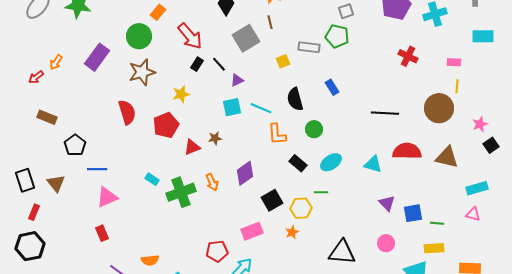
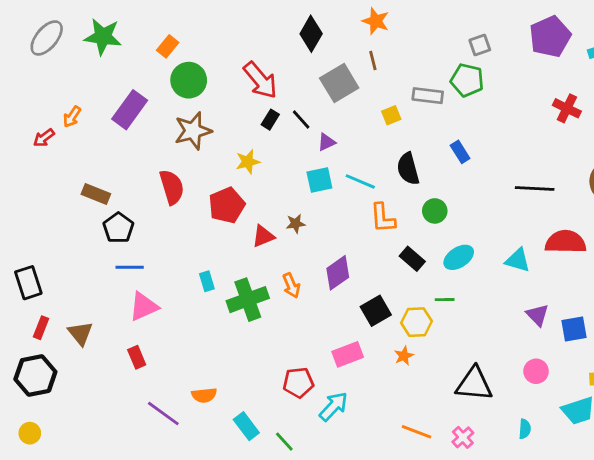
orange rectangle: (158, 12) -> (168, 46), moved
brown rectangle: (47, 117) -> (96, 194), moved
black pentagon: (75, 145) -> (118, 228), moved
cyan rectangle: (152, 179) -> (207, 281), turned 40
brown triangle: (56, 183) -> (80, 333), moved

